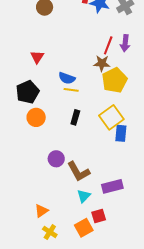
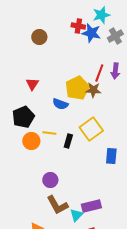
yellow pentagon: (115, 80) -> (77, 88), moved
yellow line: (71, 90) -> (49, 133), moved
yellow square: (111, 117) -> (91, 129), moved
brown L-shape: (78, 172) -> (57, 205), moved
purple rectangle: (112, 186) -> (91, 206), moved

